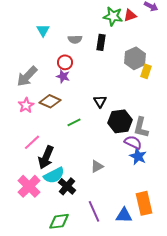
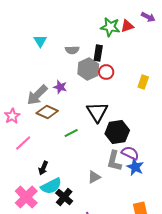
gray hexagon: (135, 58) -> (88, 69), moved
red circle: (65, 62) -> (106, 72), moved
gray arrow: (27, 76) -> (37, 95), moved
black triangle: (100, 101) -> (97, 112), size x1.6
pink star: (26, 105) -> (12, 116), moved
gray L-shape: (141, 127) -> (114, 161), moved
pink line: (32, 142) -> (23, 143), moved
black arrow: (46, 157) -> (43, 168), size x0.6

